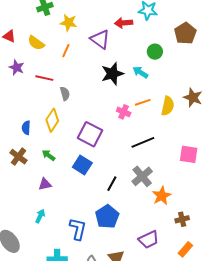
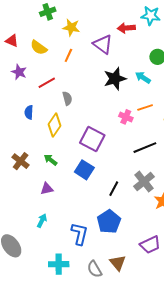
red line: (44, 78) -> (47, 83), turned -42
blue semicircle: (26, 128) -> (29, 112), moved

